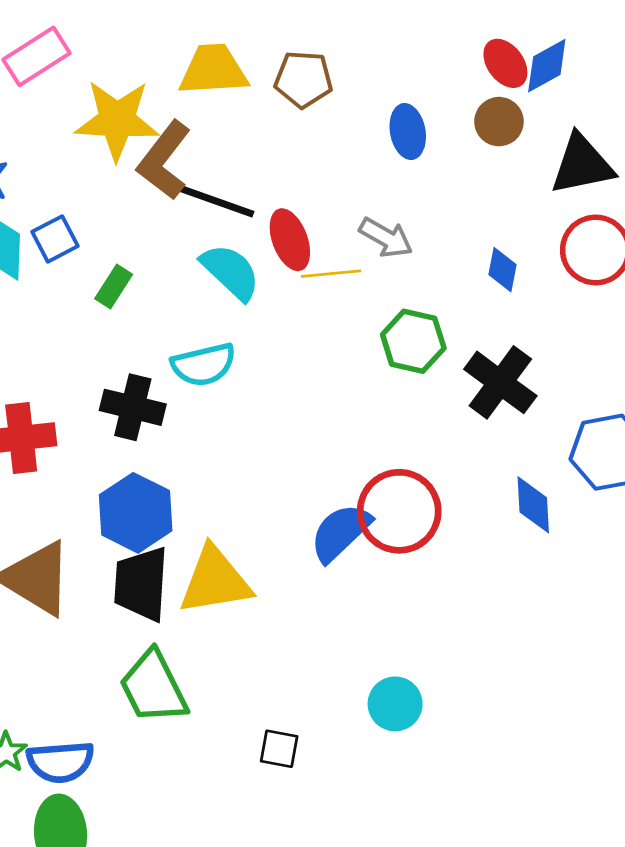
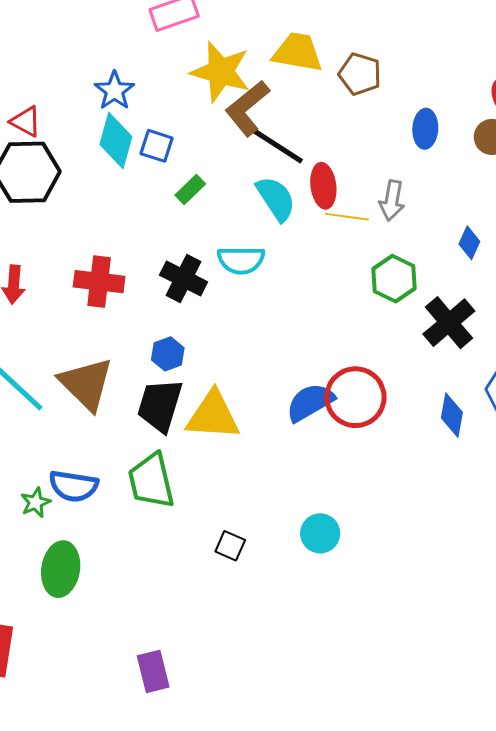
gray arrow: (386, 238) -> (392, 200), turned 57
blue square: (55, 239) -> (157, 146), turned 32
blue hexagon: (136, 513) -> (168, 354), size x0.6
blue semicircle: (60, 762) -> (73, 486), moved

